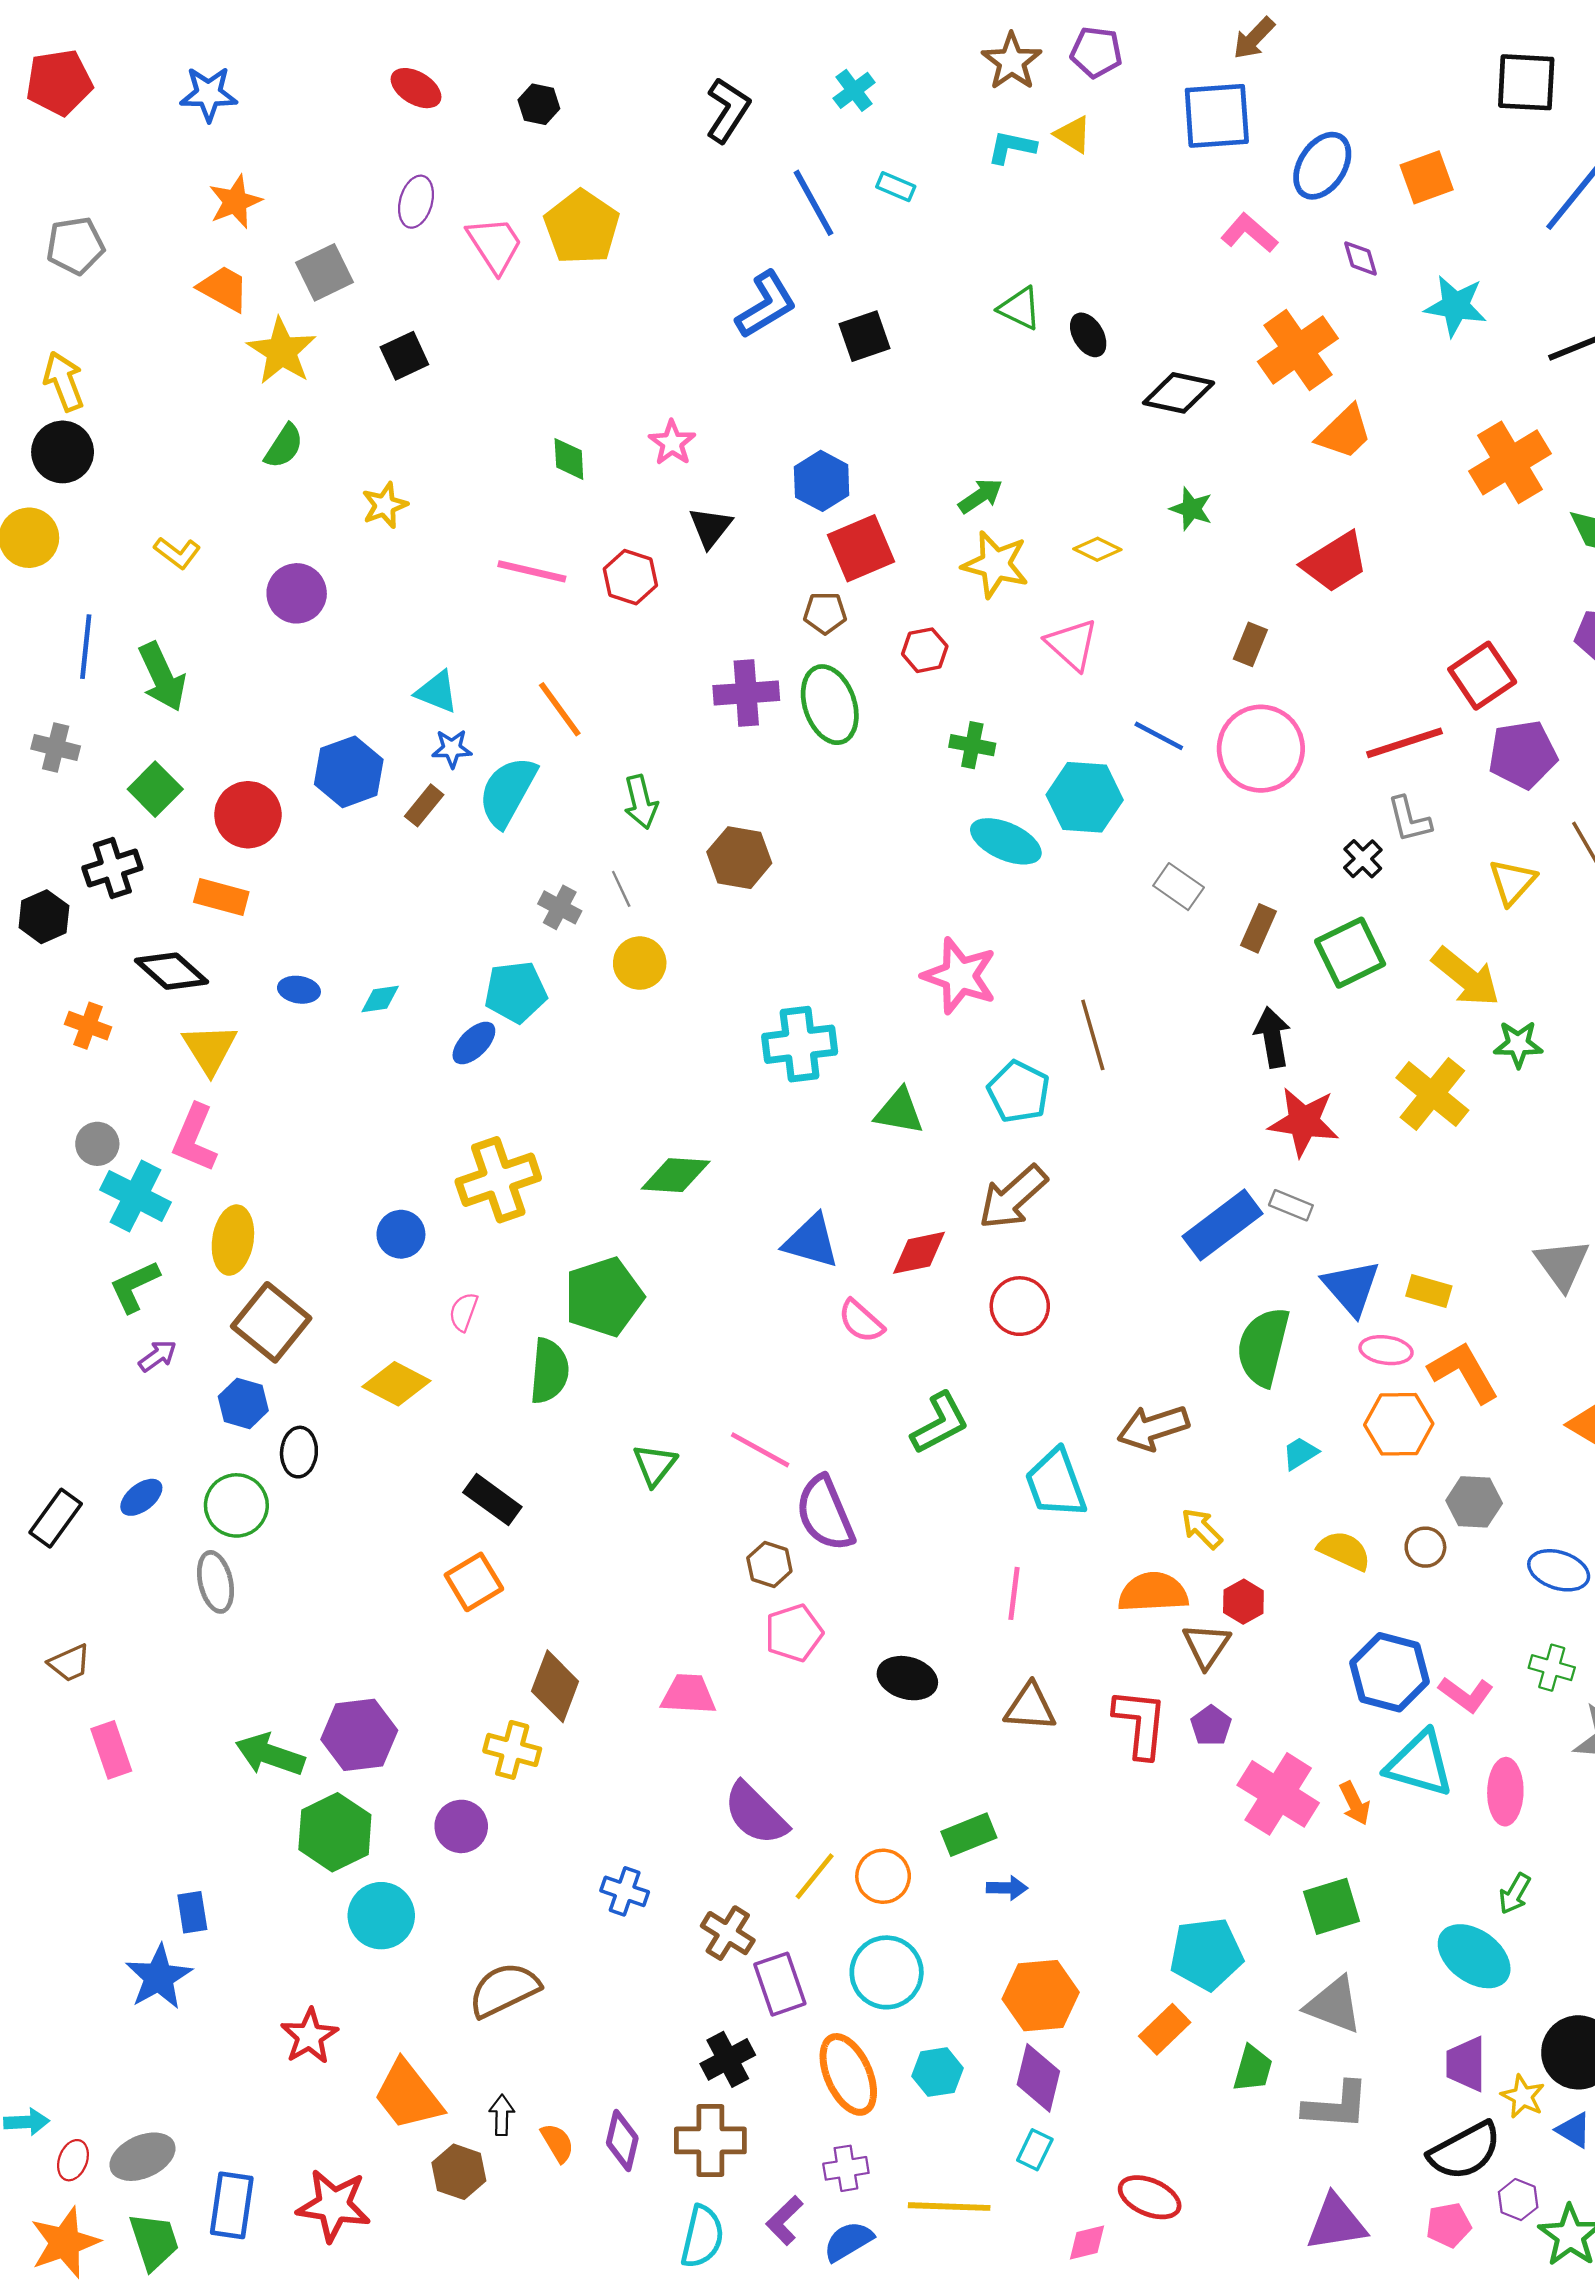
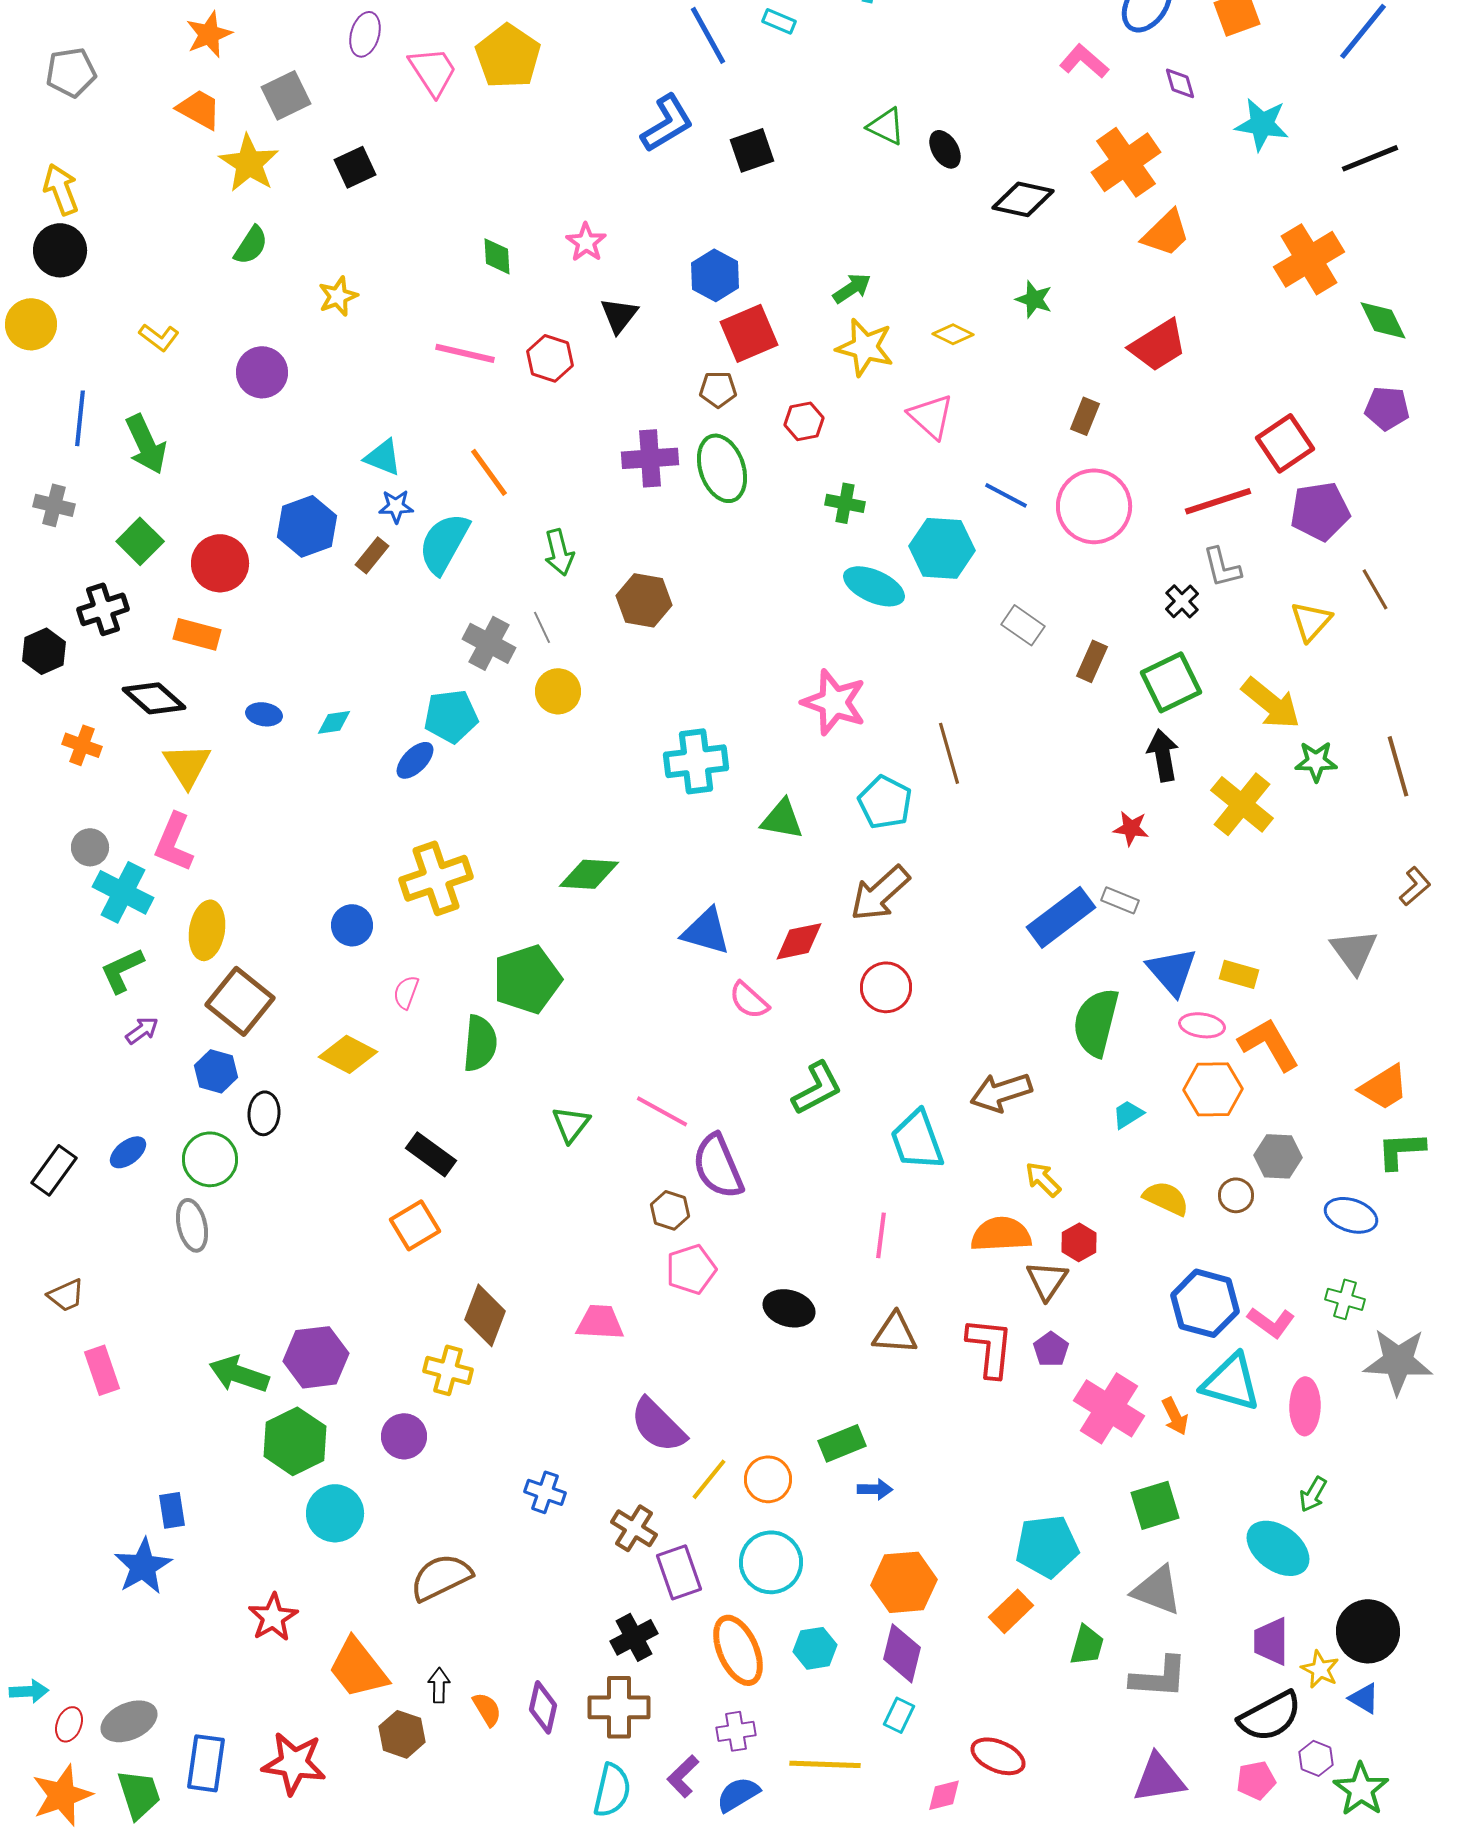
gray cross: (560, 907) -> (489, 643), size x1.4
black arrow: (1272, 1037) -> (1163, 755), moved
red star: (1304, 1122) -> (1131, 828), size x0.6

